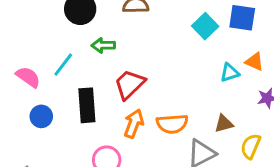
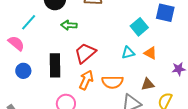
cyan square: (205, 26) -> (139, 27), moved
orange triangle: (255, 62) -> (150, 53), moved
cyan line: (63, 65) -> (29, 22), moved
cyan triangle: (230, 73) -> (128, 53), moved

